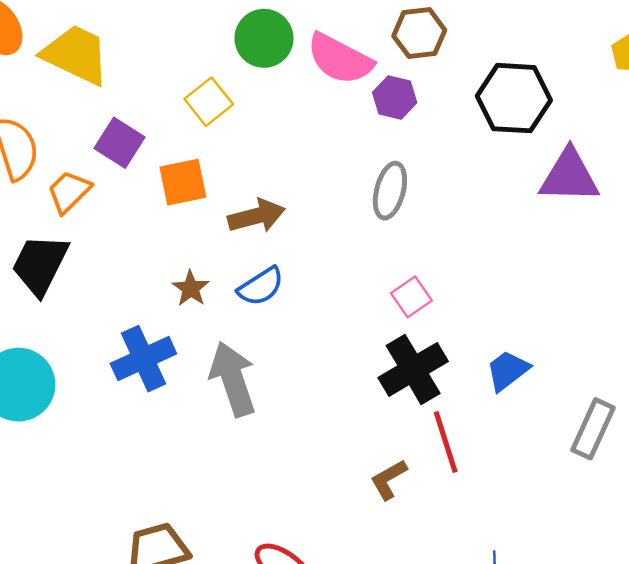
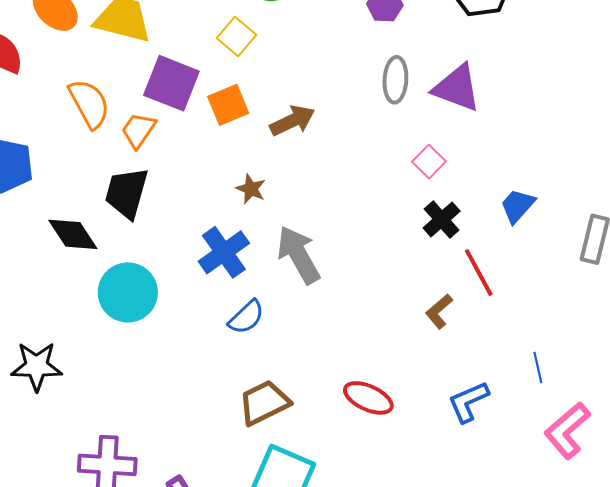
purple square: (119, 143) -> (171, 83), size x1.4
purple triangle: (569, 176) -> (457, 88), moved, turned 30
blue semicircle: (261, 286) -> (246, 317), moved
black cross: (413, 369) -> (442, 219), size x0.7

